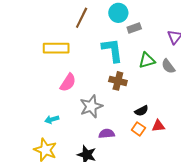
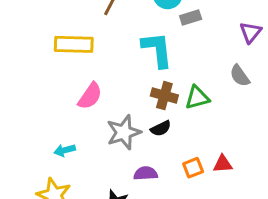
green triangle: (147, 60) -> (197, 98), moved
black semicircle: (142, 111) -> (161, 128), moved
orange square: (138, 129) -> (193, 168), turned 32

